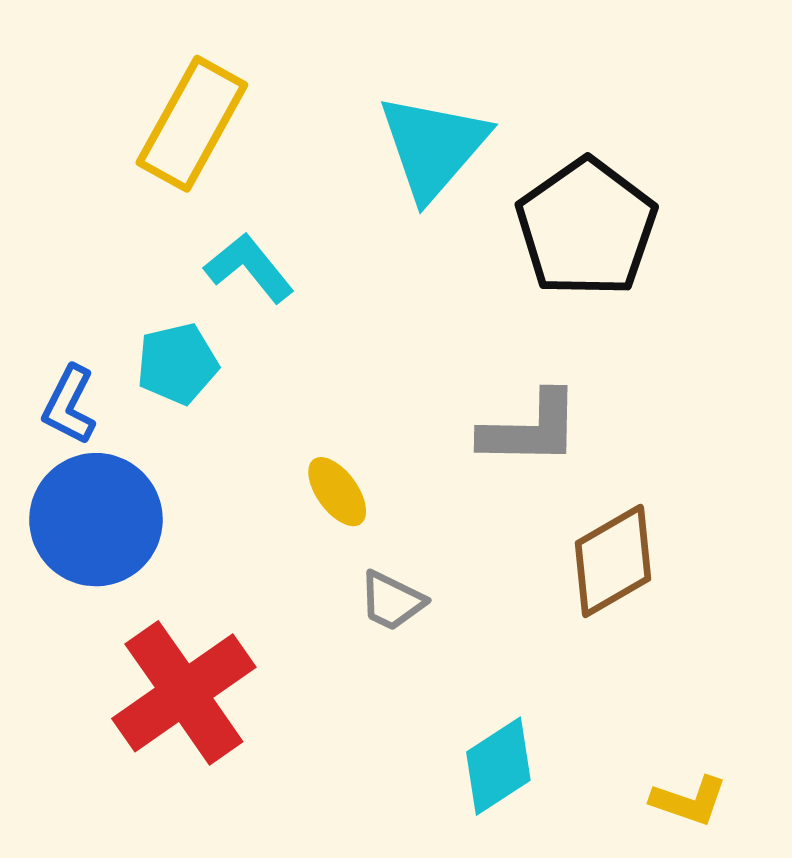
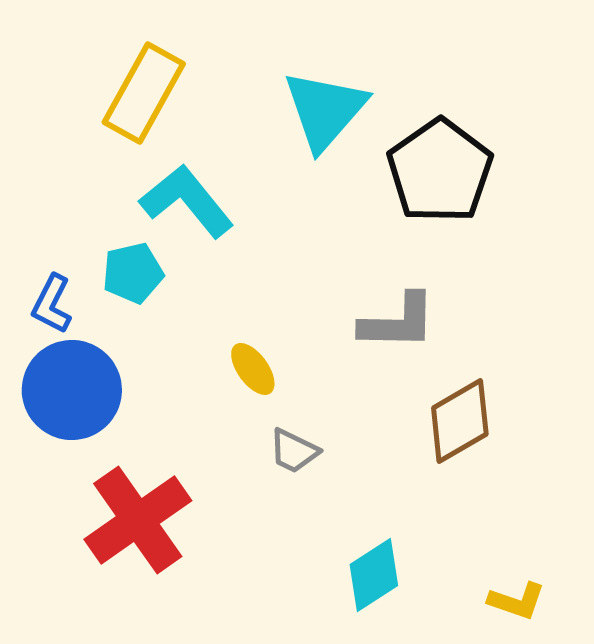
cyan L-shape: (249, 268) -> (187, 201), size x1.4

